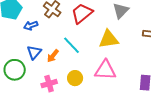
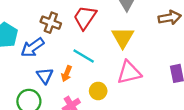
blue arrow: (31, 26) -> (32, 47), size x1.5
yellow triangle: (109, 39) -> (123, 37), turned -35

